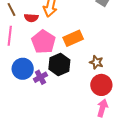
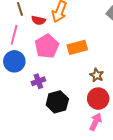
black hexagon: (59, 65) -> (57, 102), moved
blue circle: (23, 69) -> (14, 61), moved

